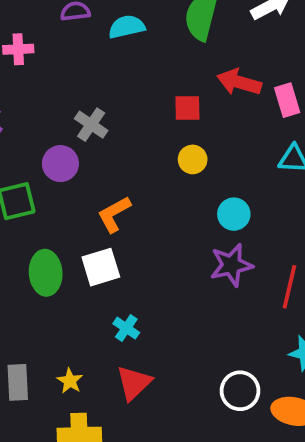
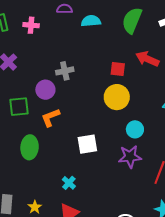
gray cross: (91, 125) -> (65, 71), turned 36
yellow circle: (193, 159) -> (117, 97), size x1.6
orange L-shape: (114, 214) -> (50, 118), moved
white square: (101, 267) -> (87, 144), moved

